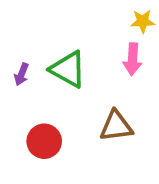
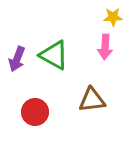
purple arrow: (21, 74) -> (17, 59), size x1.4

